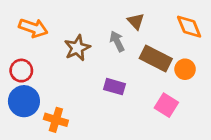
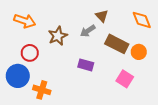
gray arrow: (117, 41) -> (88, 31), turned -98
red circle: (21, 71) -> (30, 53), moved

